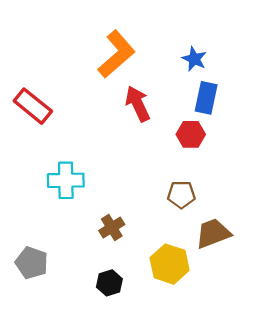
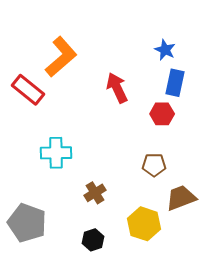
orange L-shape: (116, 54) -> (61, 57), moved
gray pentagon: (32, 263) -> (27, 223), size x1.4

